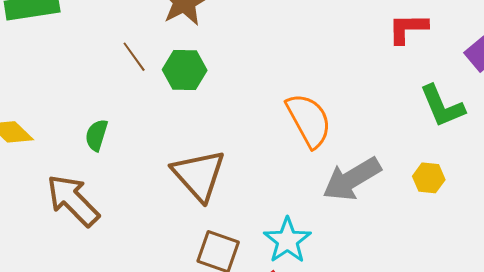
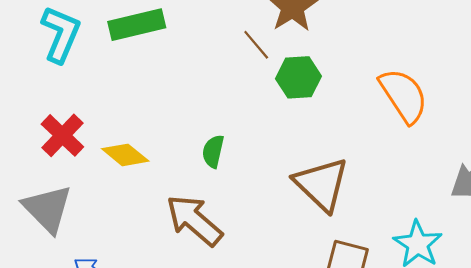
brown line: (134, 57) -> (256, 45), moved
orange semicircle: (309, 120) -> (404, 96), moved

